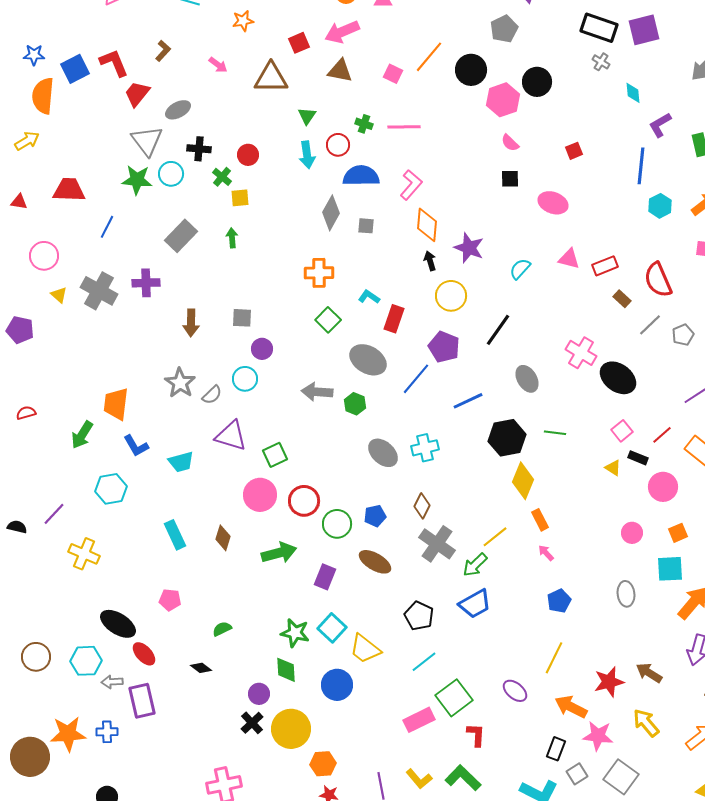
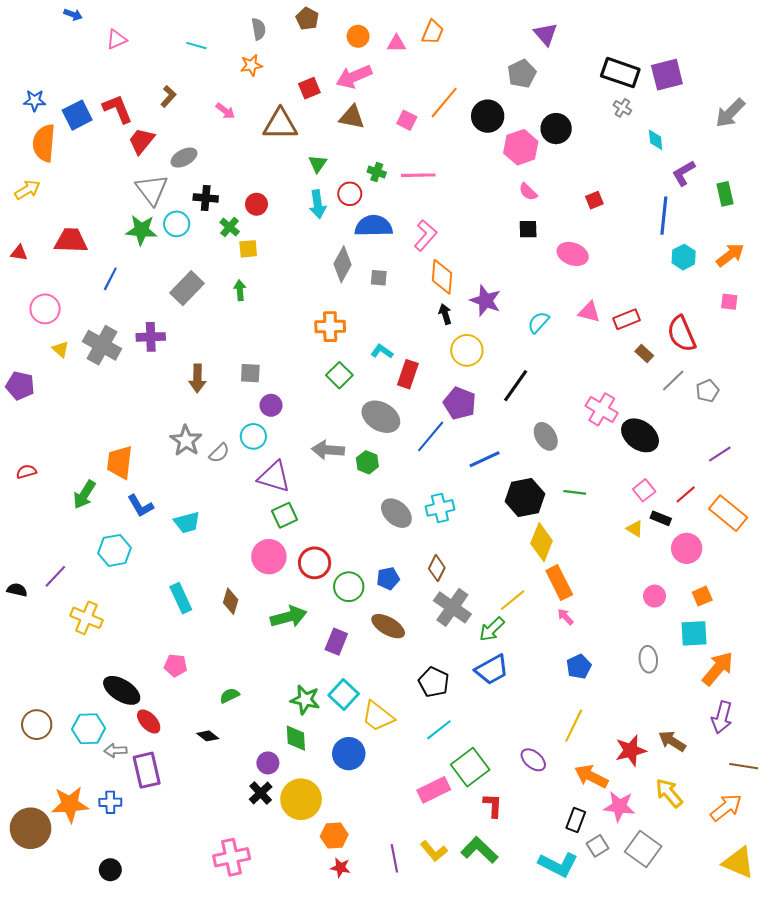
purple triangle: (231, 436) -> (274, 477), moved
orange rectangle: (540, 520) -> (559, 583), size x1.5

